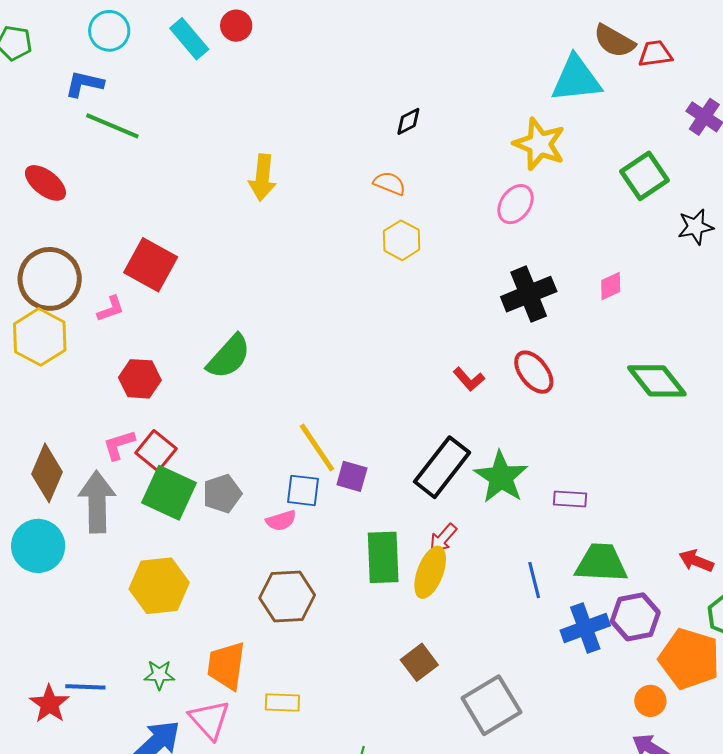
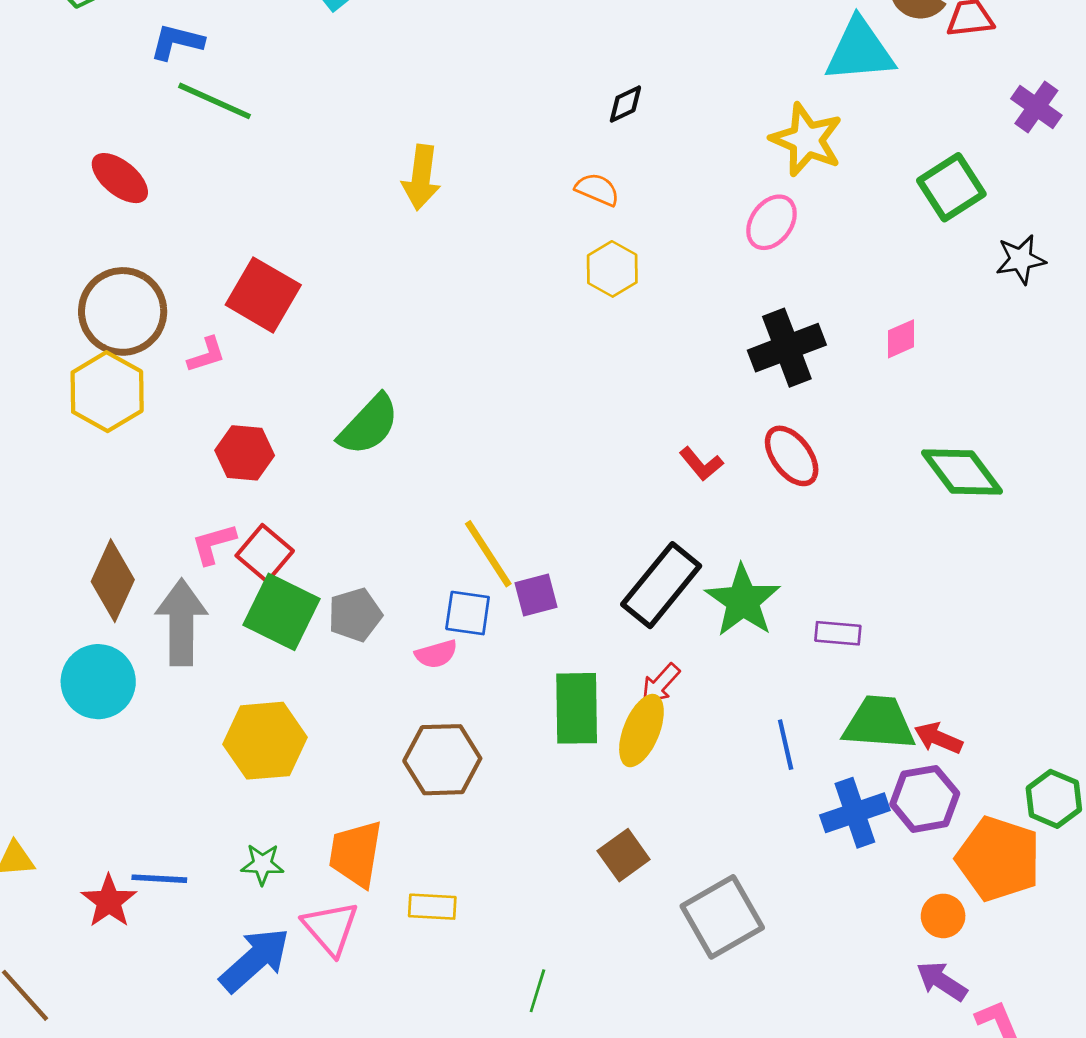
purple square: (352, 476) -> (536, 595), turned -32
red arrow: (696, 561) -> (938, 738), moved

